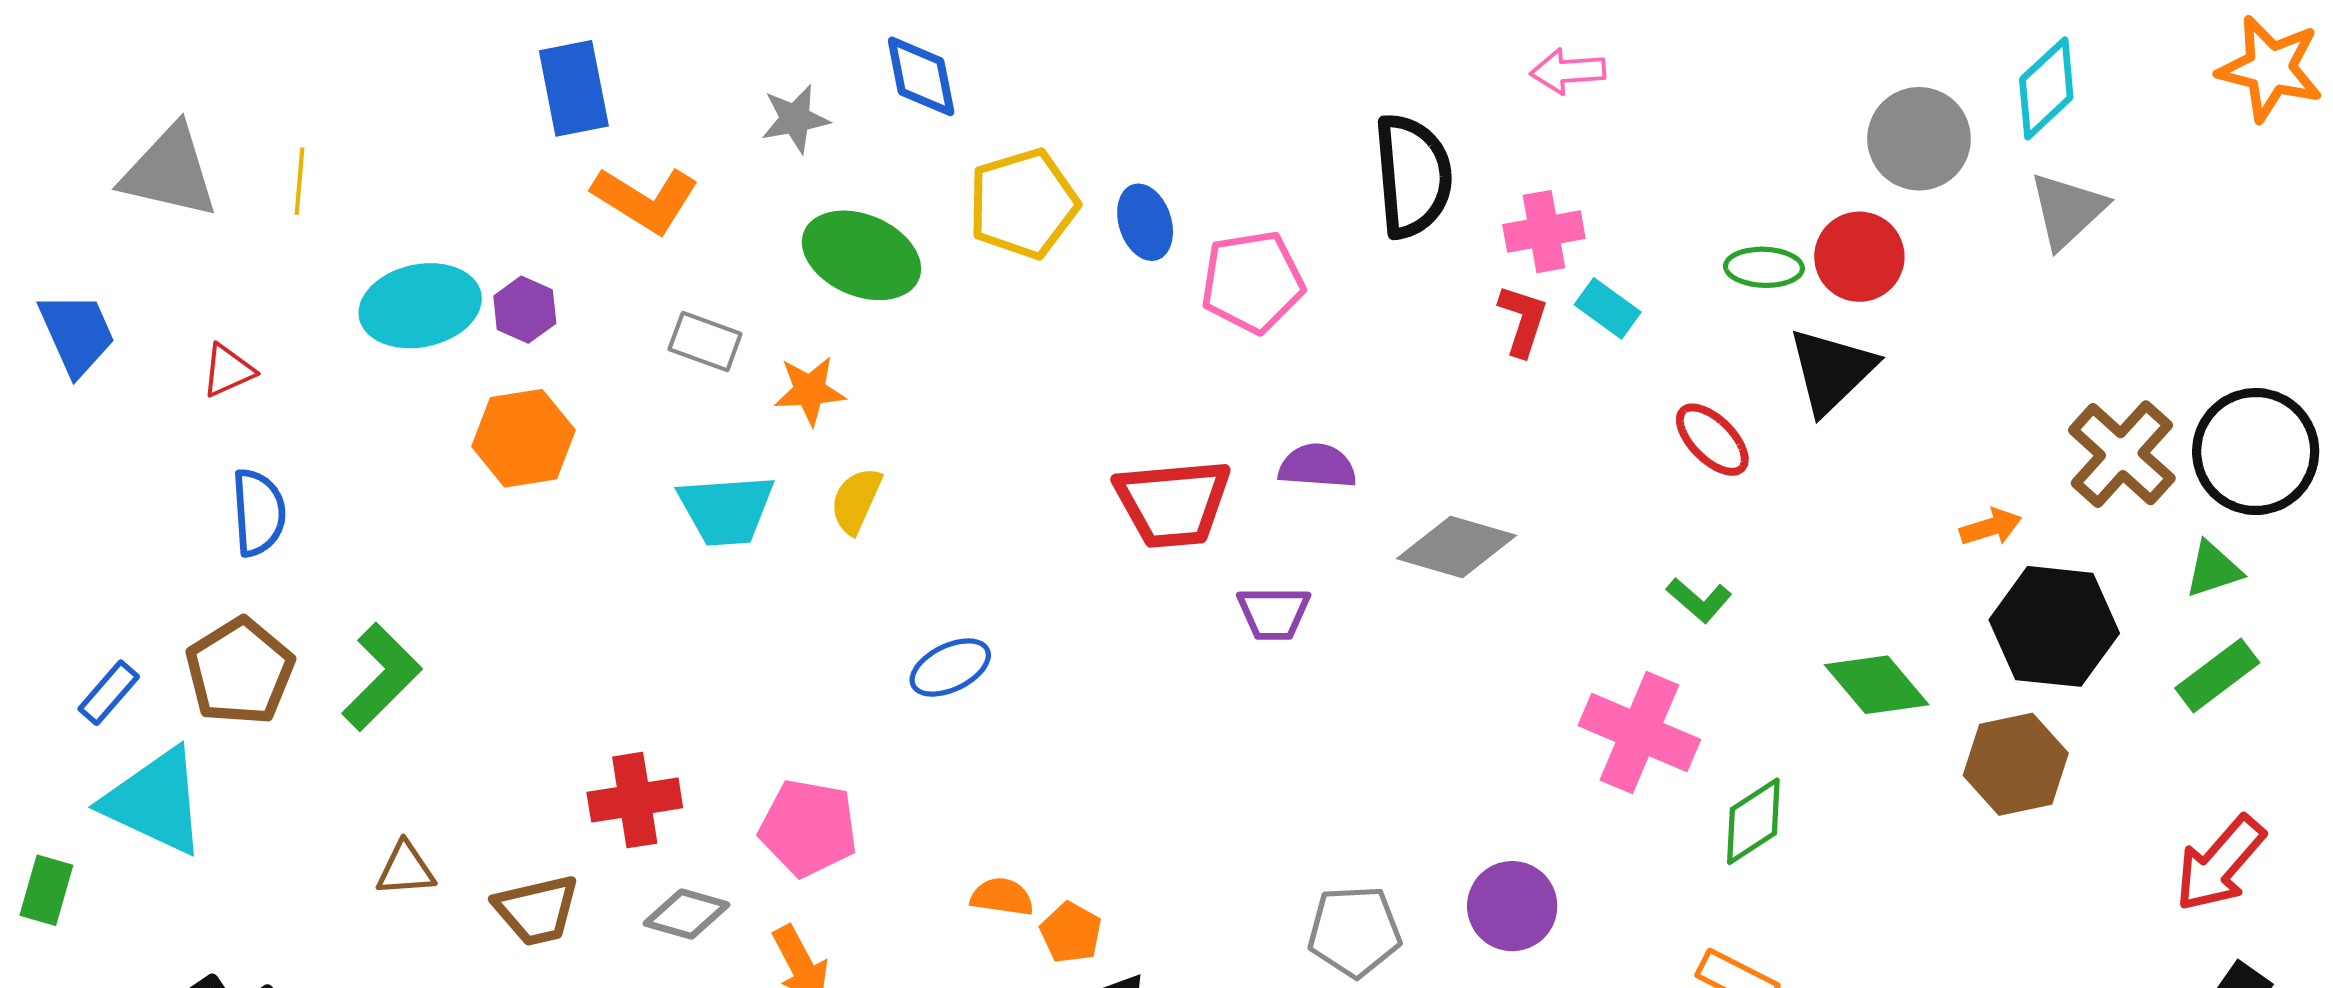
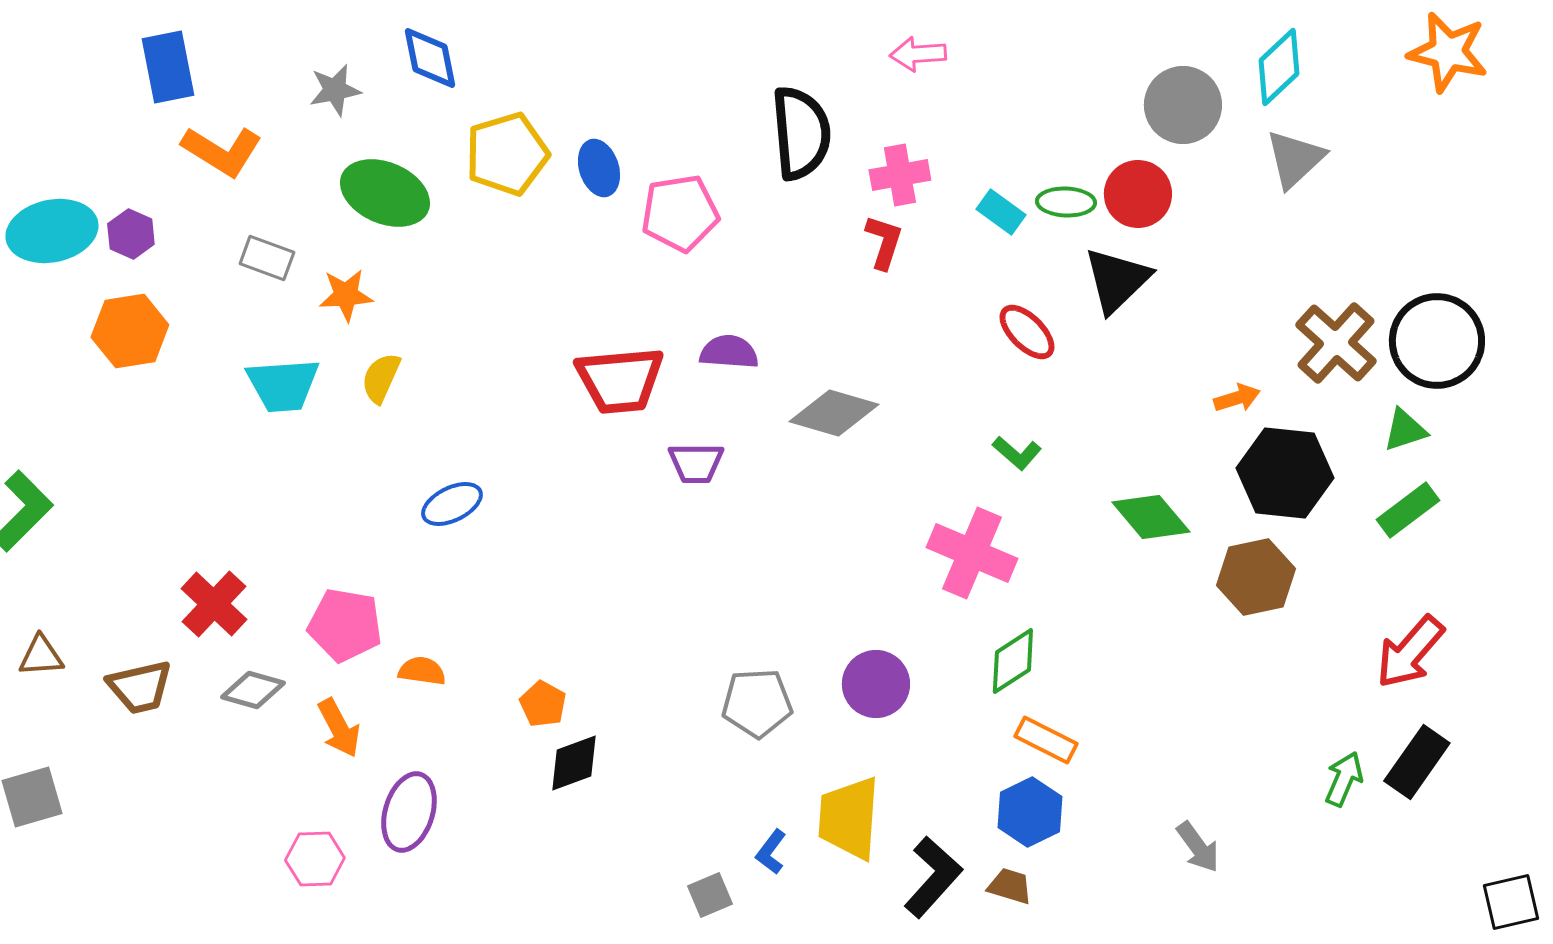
cyan rectangle: (1608, 308) -> (1001, 212), moved
red cross: (635, 800) -> (214, 604), turned -38
green diamond: (1753, 821) -> (1013, 661), moved
orange semicircle: (1002, 897) -> (422, 671), moved

